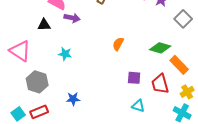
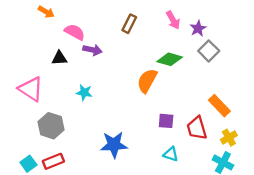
gray square: (183, 19) -> (209, 51), moved
orange semicircle: (118, 44) -> (147, 81), size x1.5
green diamond: (160, 48) -> (170, 59), moved
blue star: (73, 99) -> (114, 145), moved, size x1.6

